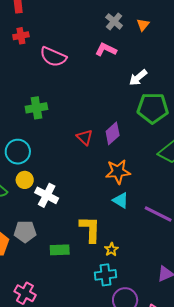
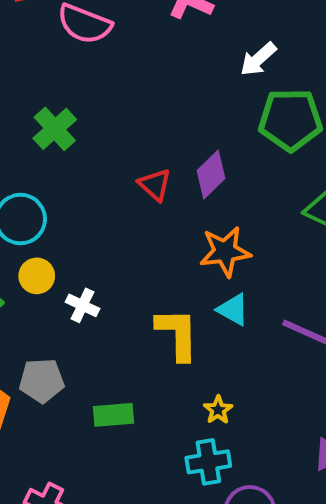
green cross: (36, 108) -> (55, 129), turned -30
white cross: (47, 195) -> (83, 305), size x0.7
yellow L-shape: (90, 229) -> (177, 334), moved

